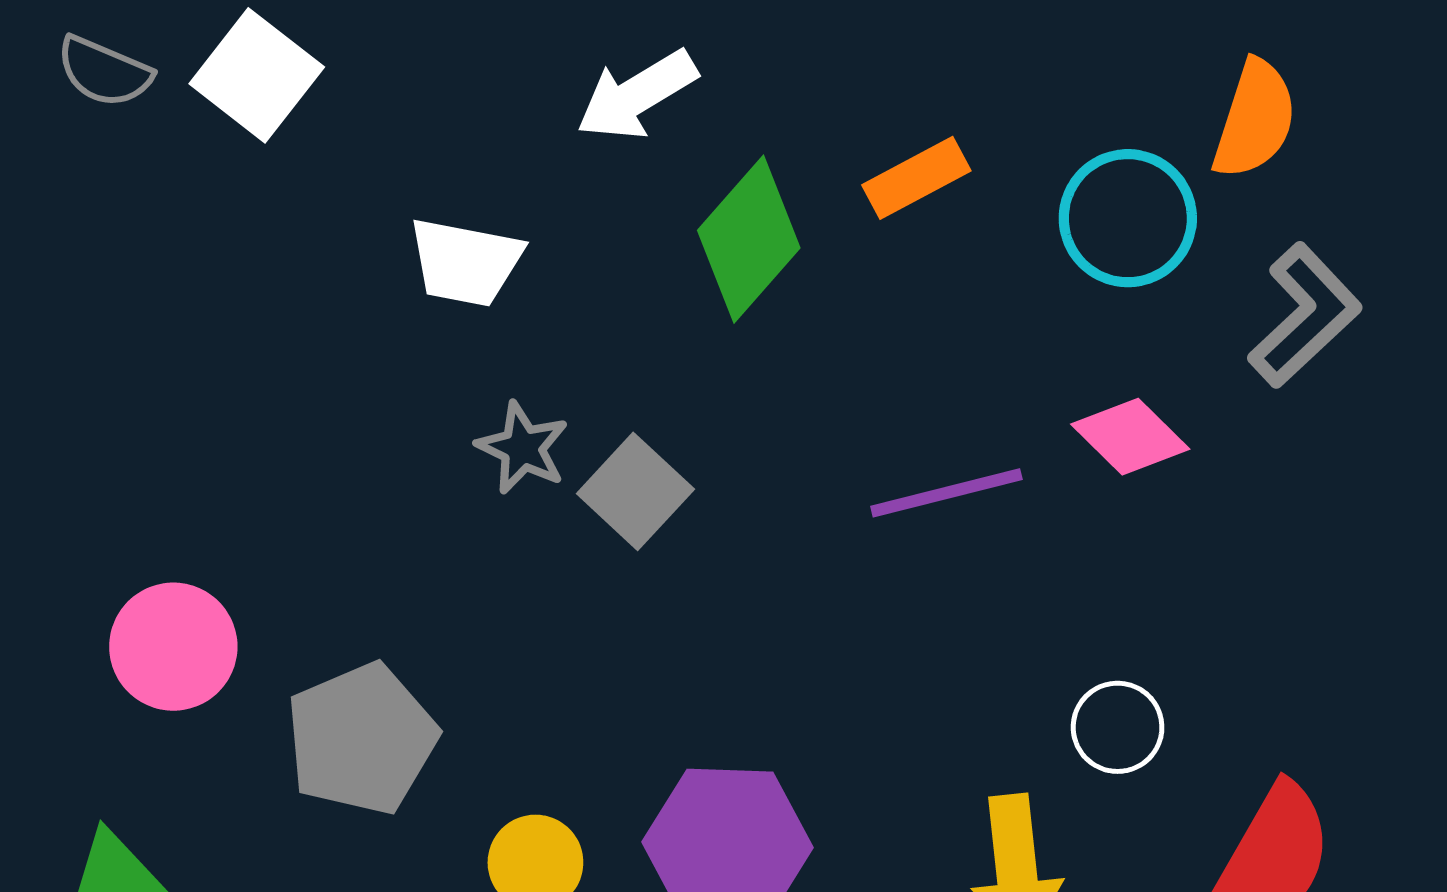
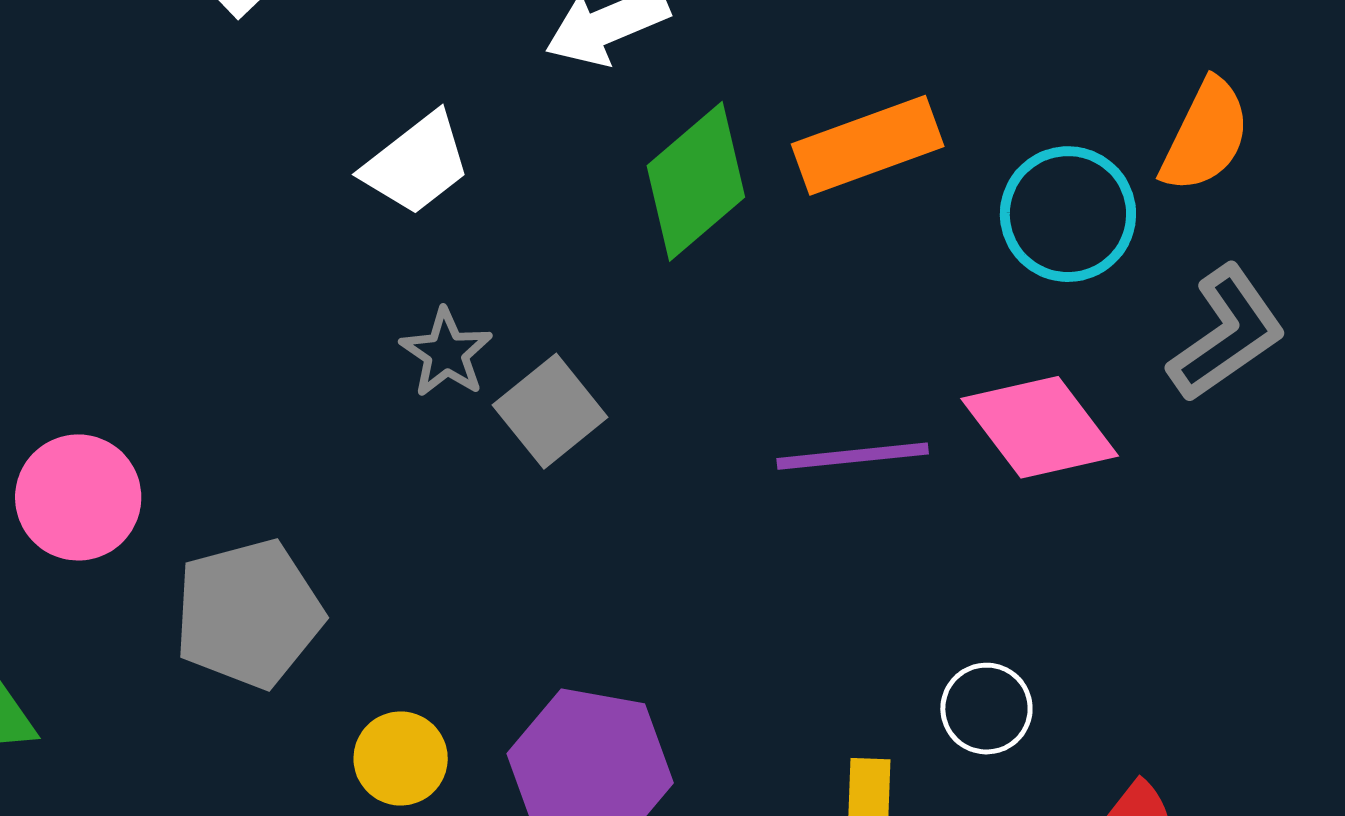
orange rectangle: (916, 178) -> (868, 145), size x1.4
white trapezoid: (465, 262) -> (417, 164), turned -57
pink diamond: (1130, 437) -> (1040, 427), size x1.4

